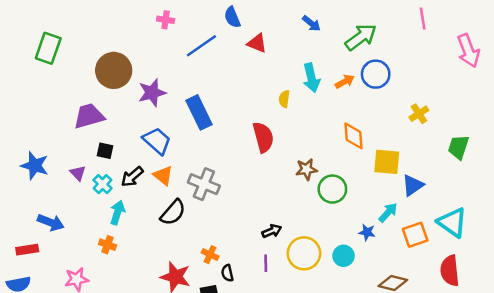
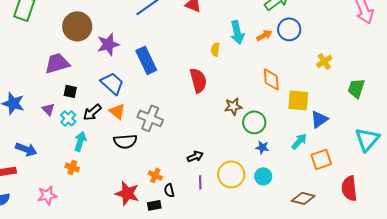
black semicircle: (173, 213) -> (125, 141), turned 45
cyan triangle: (452, 222) -> (367, 139), moved, turned 36
black arrow: (272, 231) -> (195, 156), moved
blue star: (367, 232) -> (262, 147), moved

